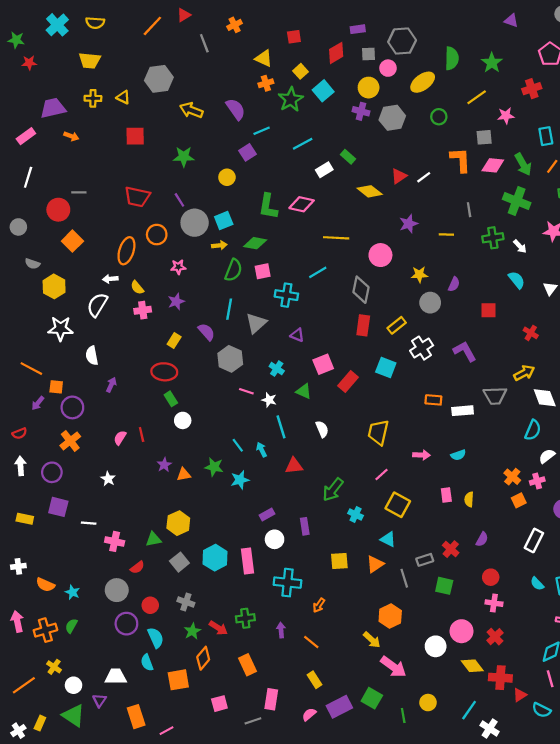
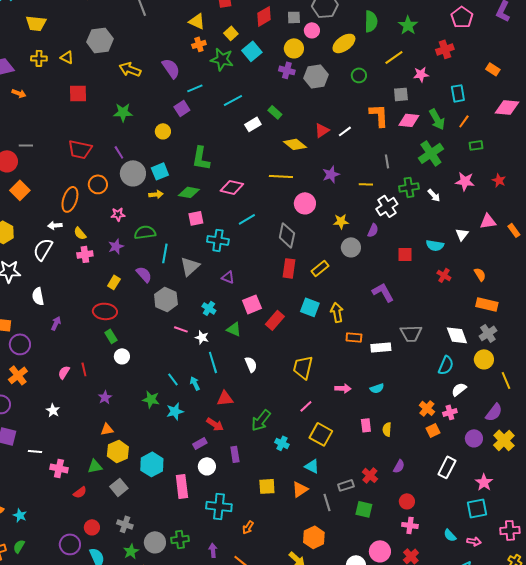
green star: (291, 99) -> (222, 59), turned -30
green cross: (517, 201) -> (431, 153), turned 35
pink diamond: (302, 204) -> (232, 187), moved
yellow line: (336, 238) -> (281, 176), moved
green semicircle: (233, 270) -> (145, 232), moved, turned -120
cyan semicircle: (517, 280) -> (435, 245), moved, turned 138
white cross: (422, 348) -> (387, 206), moved
yellow arrow: (524, 373) -> (337, 312), moved, turned -72
orange triangle: (184, 474) -> (107, 429), moved
cyan hexagon: (215, 558) -> (152, 464), moved
cyan semicircle: (537, 584) -> (450, 535), moved
gray circle: (117, 590) -> (155, 542), moved
red arrow: (218, 628) -> (215, 424), moved

